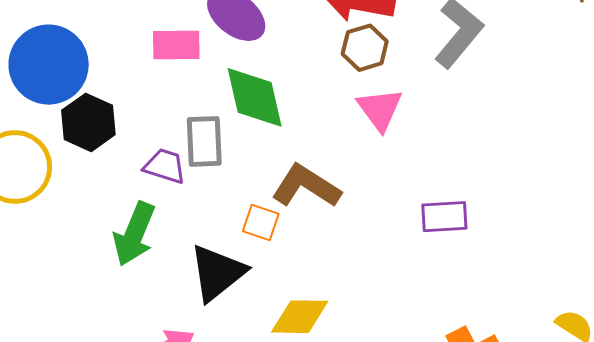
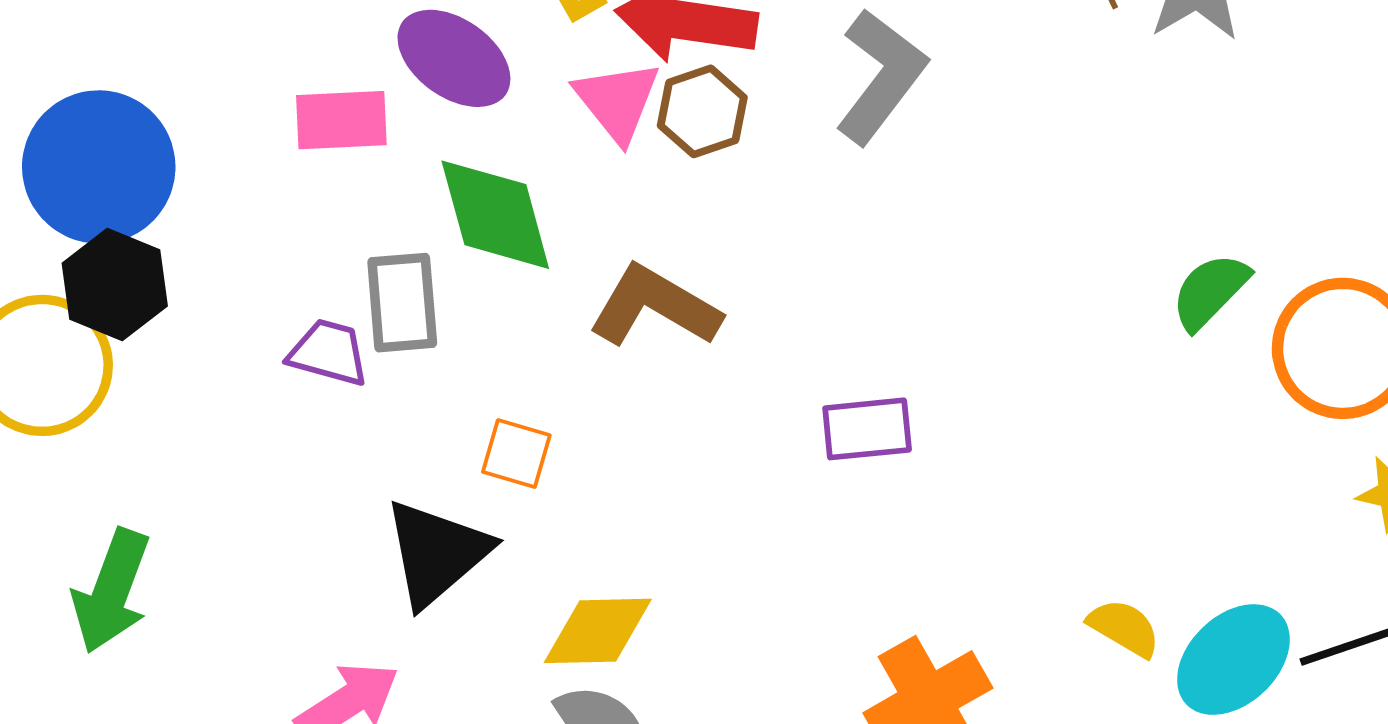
pink triangle: (380, 109) -> (617, 101), moved
black hexagon: (88, 122) -> (115, 285), moved
brown L-shape: (306, 186) -> (655, 307), moved
green arrow: (134, 234) -> (111, 591), moved

